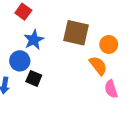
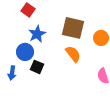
orange semicircle: (98, 66) -> (73, 54), moved

